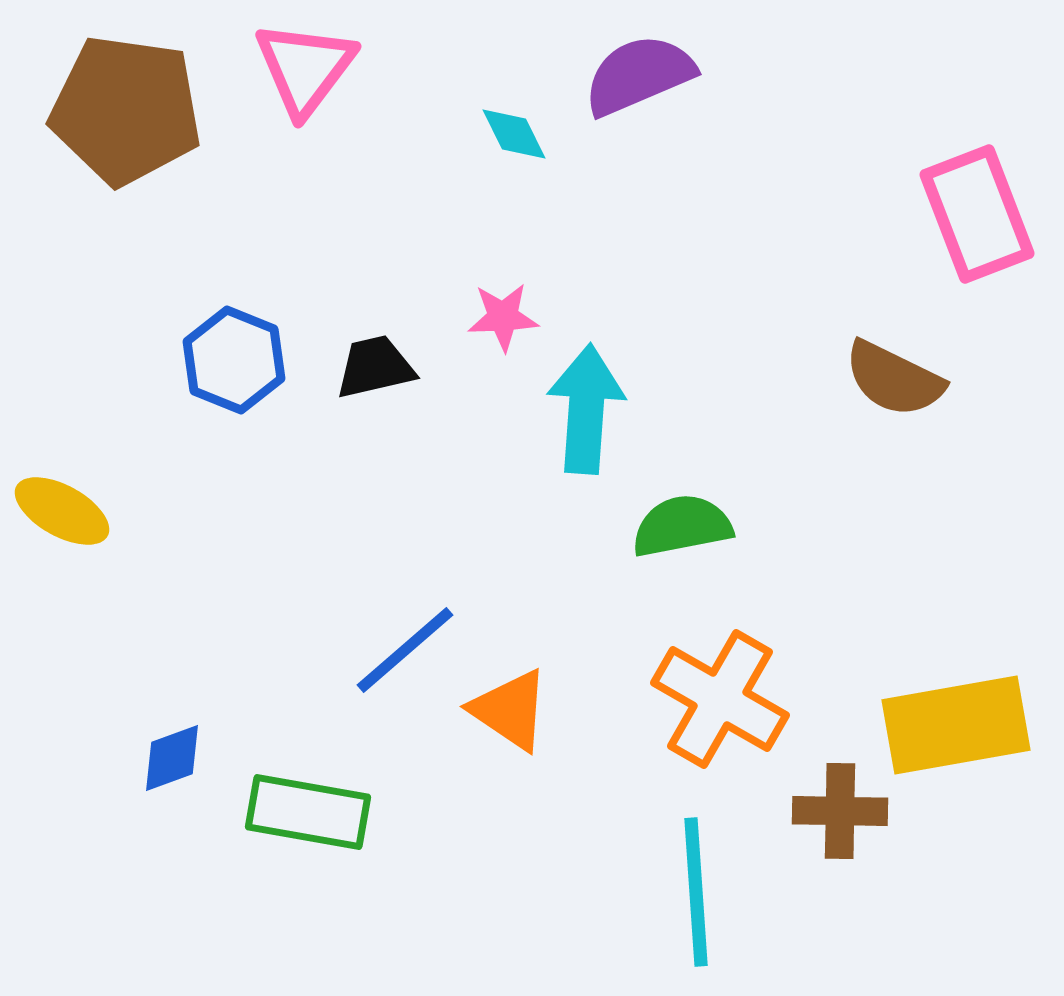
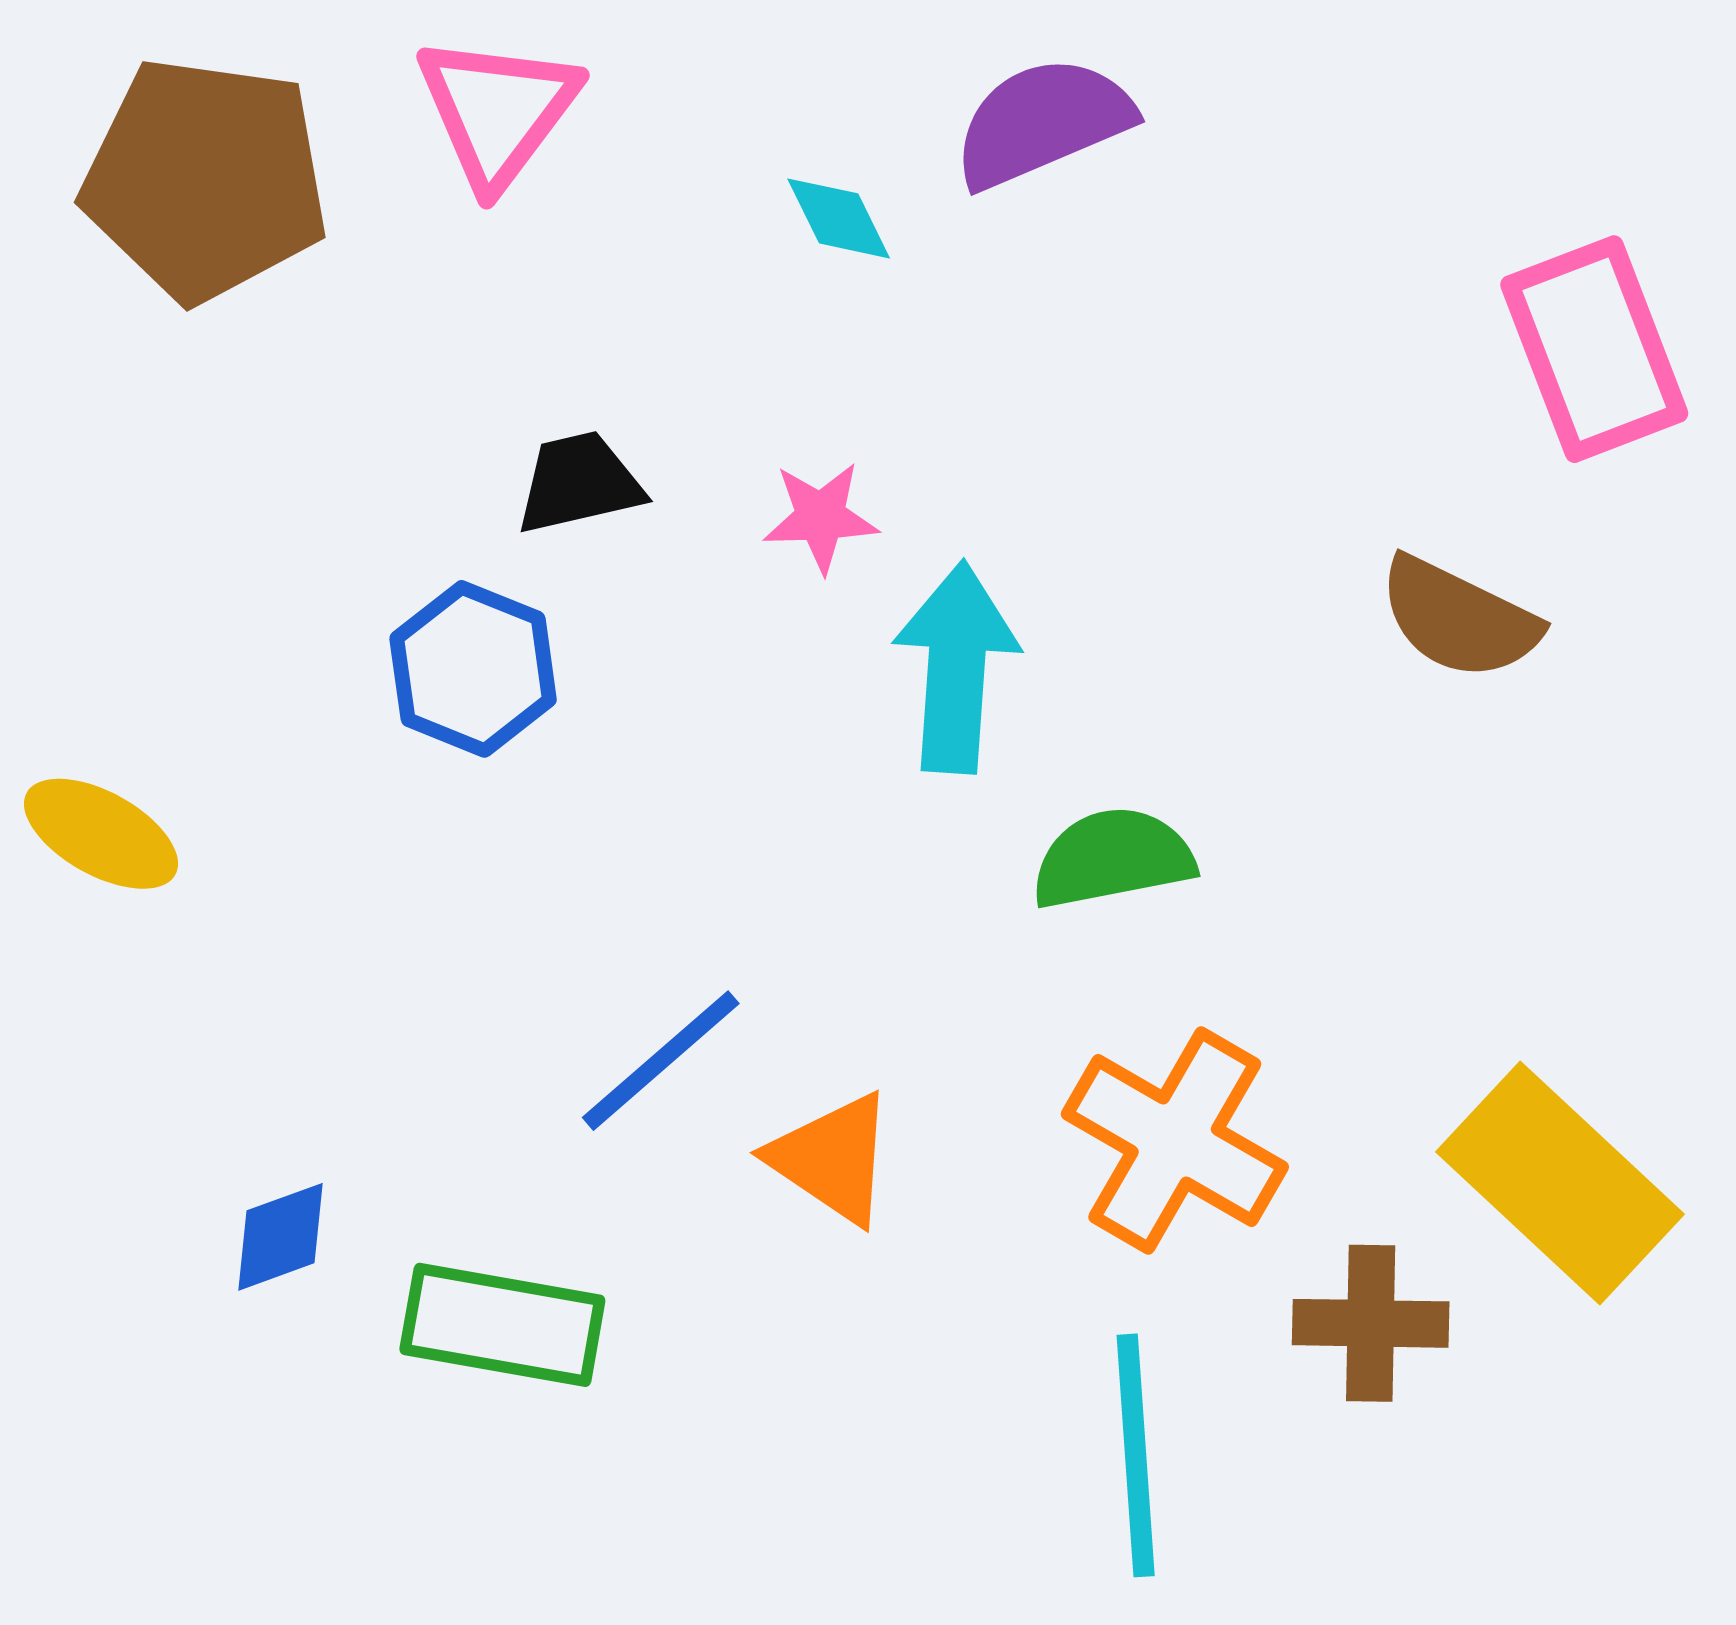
blue hexagon: (234, 360) -> (473, 669), moved
black trapezoid: (375, 367) -> (579, 483), moved
yellow rectangle: (956, 725) -> (1560, 1183), turned 53

